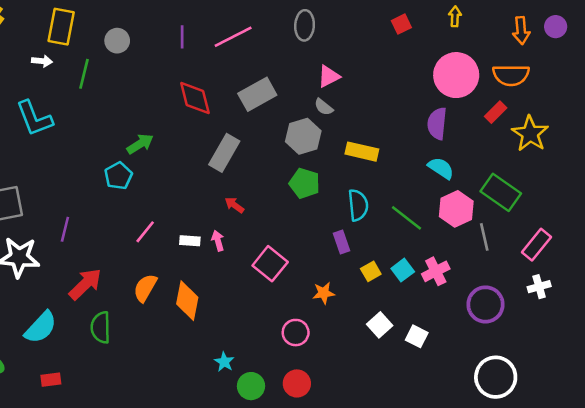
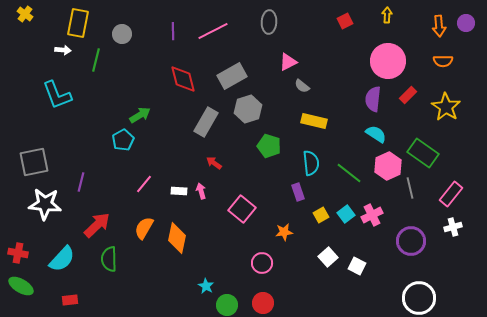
orange semicircle: (511, 75) -> (443, 61), moved, size x0.7
gray semicircle: (324, 107) -> (302, 86), moved
red rectangle: (496, 112) -> (408, 95), moved
gray hexagon: (303, 136) -> (248, 109), moved

